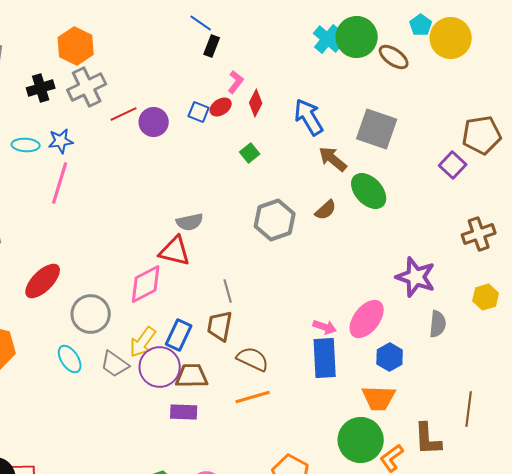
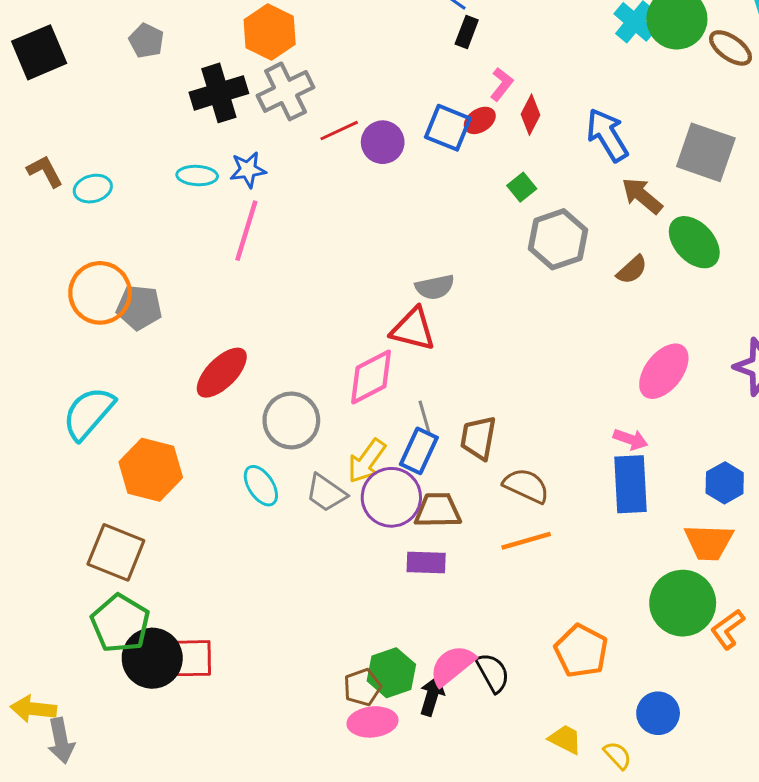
black cross: (41, 88) -> (219, 93), size x1.4
blue square: (199, 112) -> (448, 128), size x1.5
gray hexagon: (275, 220) -> (558, 239), moved
gray line: (228, 291) -> (425, 418), moved
pink ellipse: (367, 319) -> (664, 371), moved

